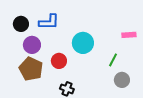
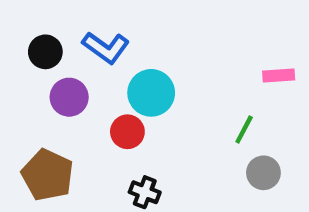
blue L-shape: (49, 22) -> (106, 48), turned 35
cyan circle: (83, 43) -> (151, 93), moved
brown pentagon: (31, 69) -> (48, 175), moved

